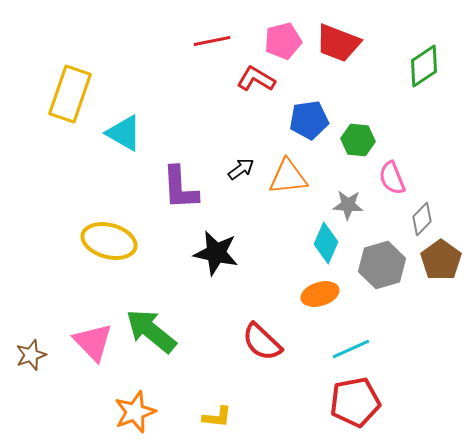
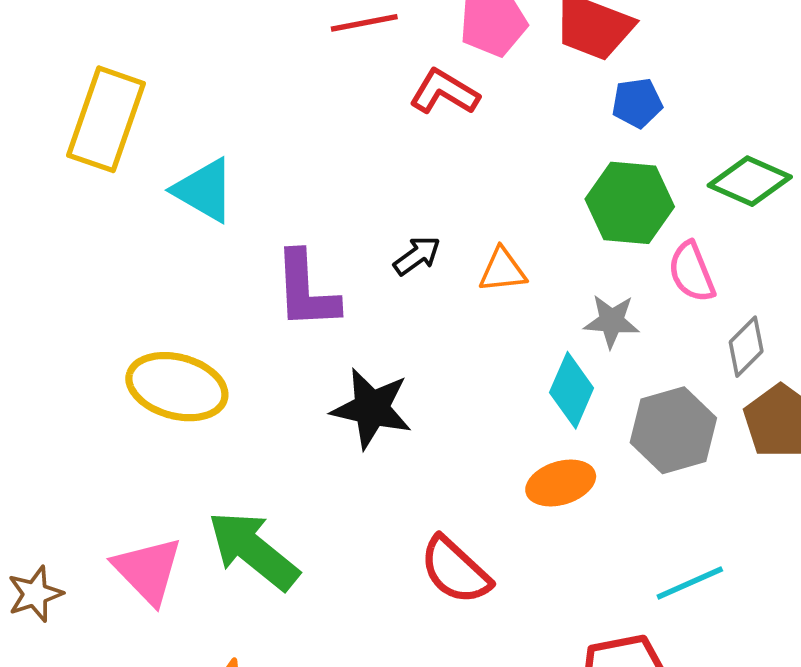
green diamond: (424, 66) -> (750, 181), moved, turned 57
blue pentagon: (309, 120) -> (637, 103), moved, size x0.7
green hexagon: (358, 140) -> (630, 203), size x1.4
orange triangle: (288, 177) -> (502, 270), size x0.7
cyan line: (351, 349) -> (690, 583), moved

